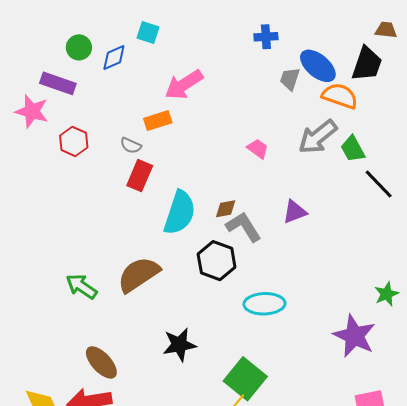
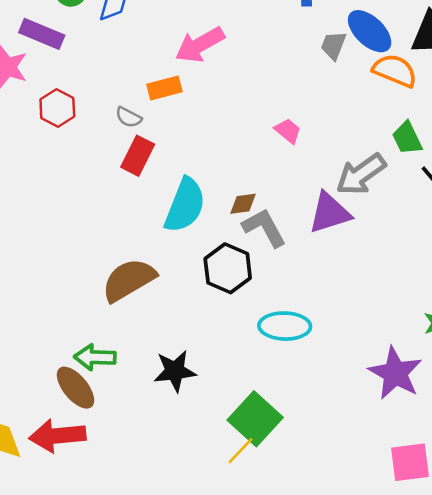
gray arrow: (318, 137) -> (361, 174), moved
purple triangle: (295, 212) -> (329, 213), size x1.4
green arrow: (82, 286) -> (95, 357), moved, turned -36

